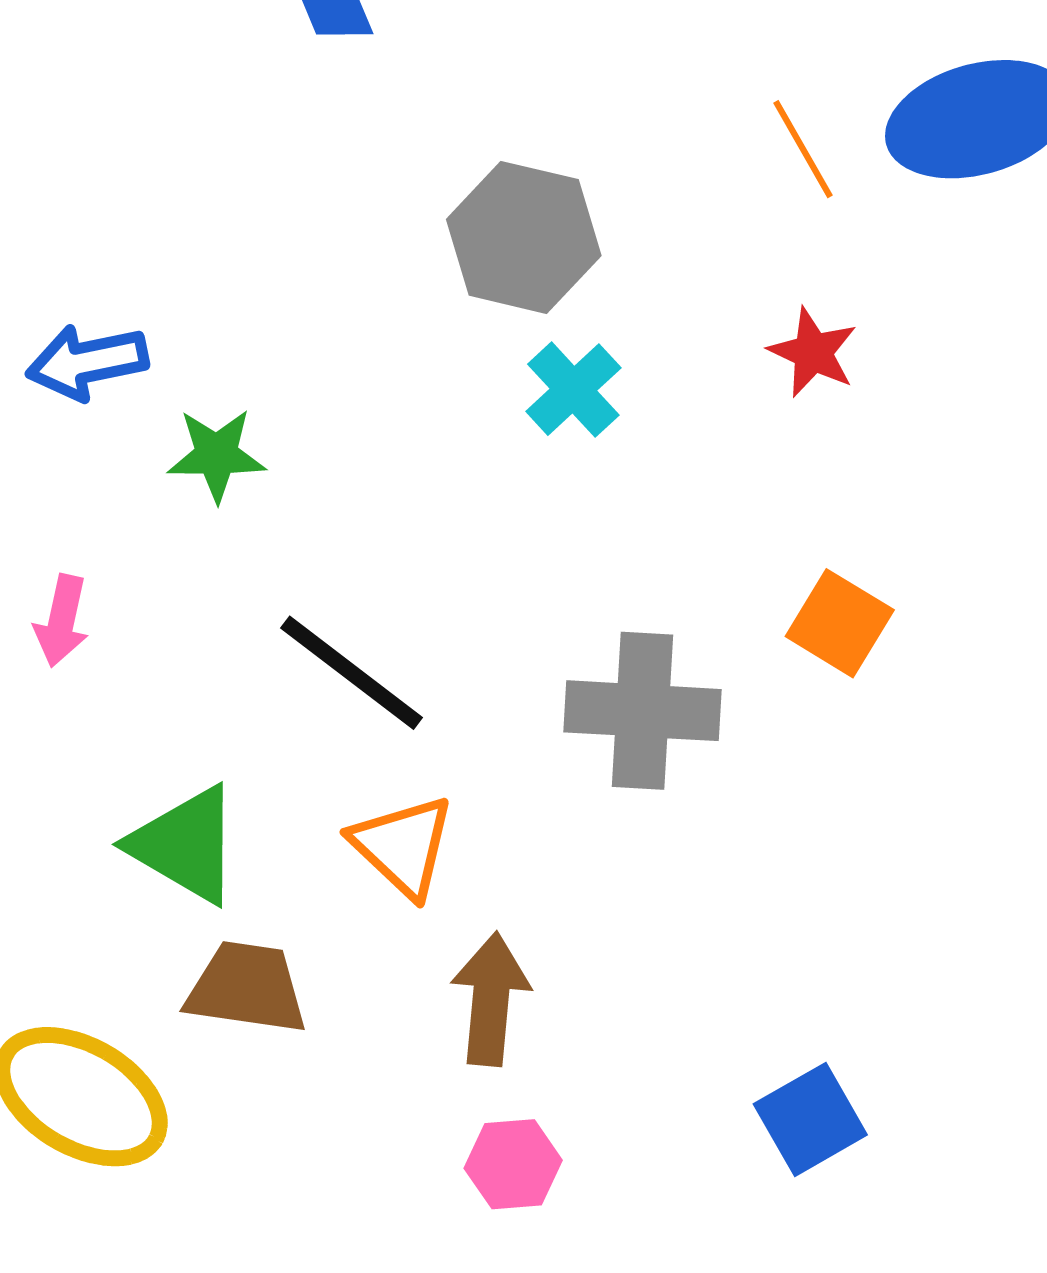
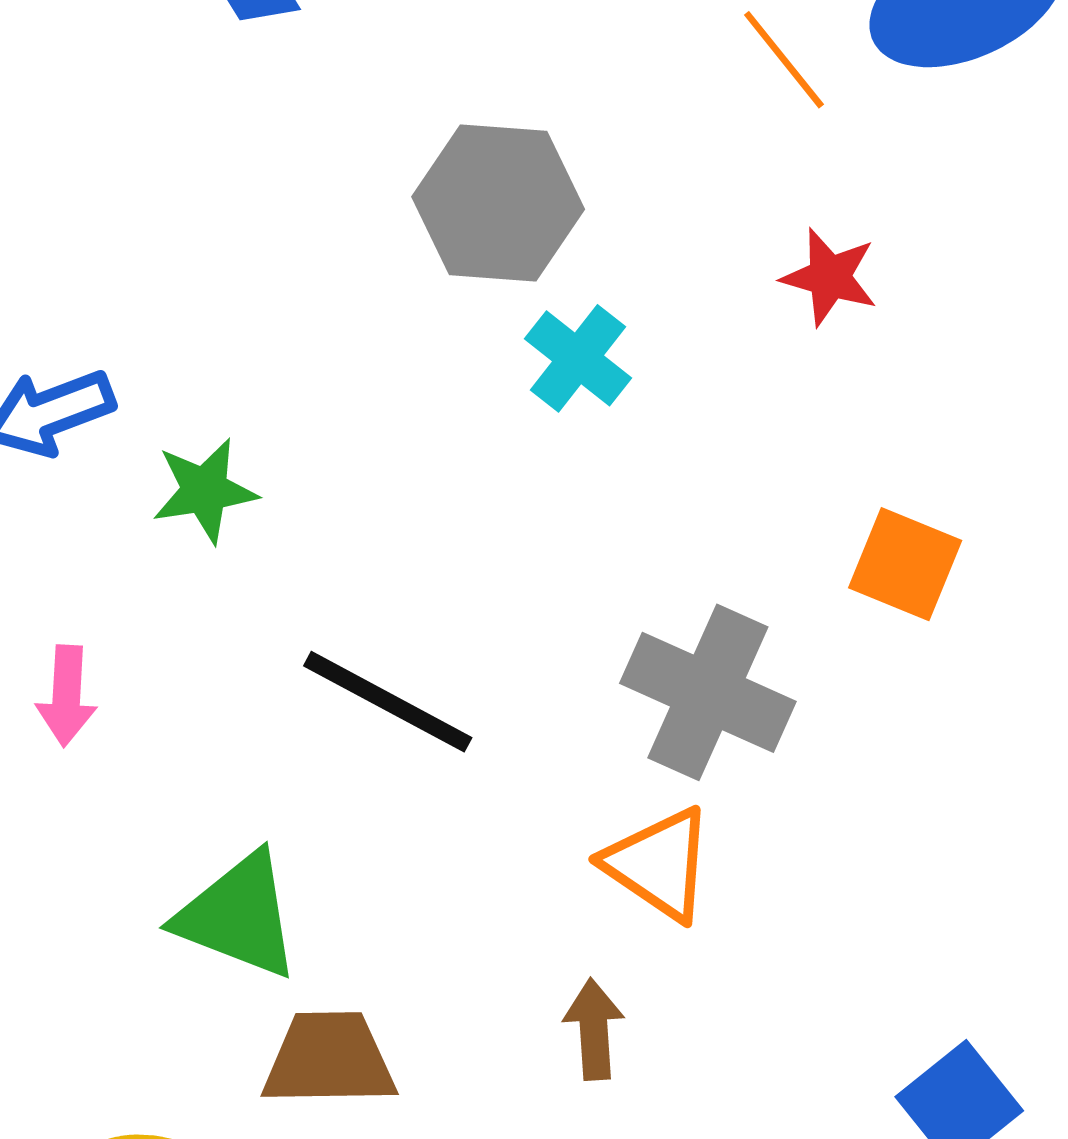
gray cross: (643, 711) -> (708, 692), turned 30
orange triangle: (403, 846) -> (659, 864), moved
brown arrow: (490, 999) -> (594, 1029), size x0.7

